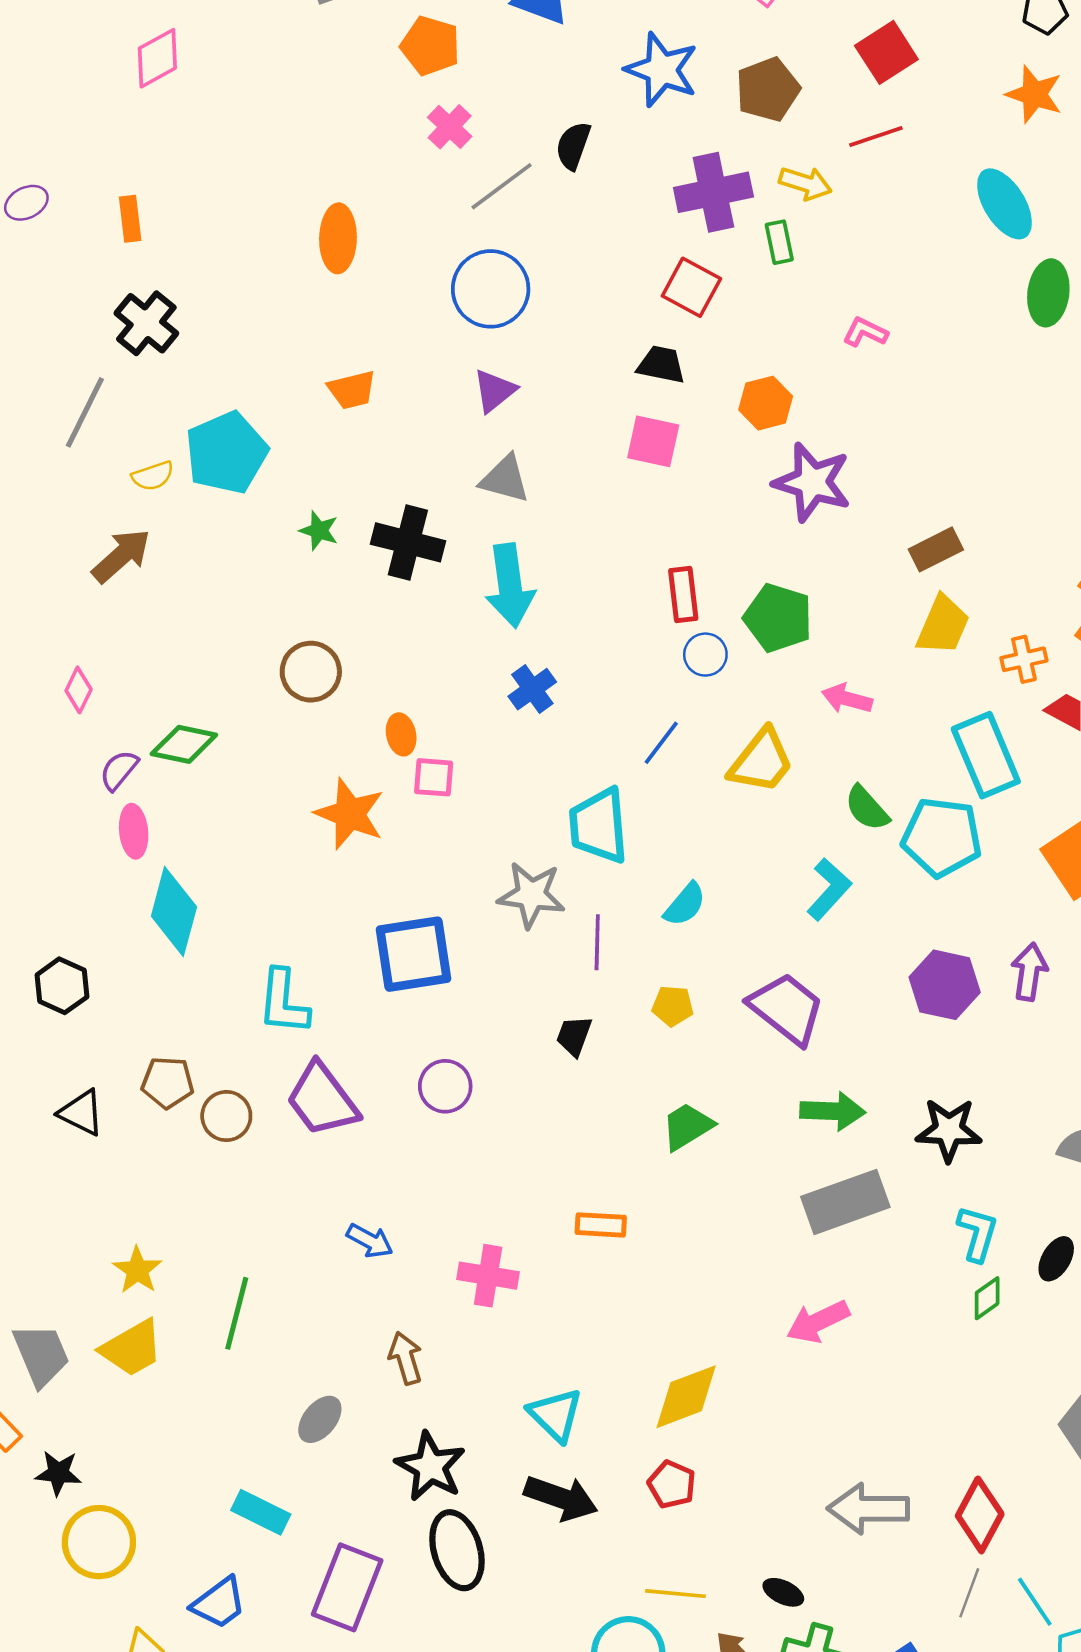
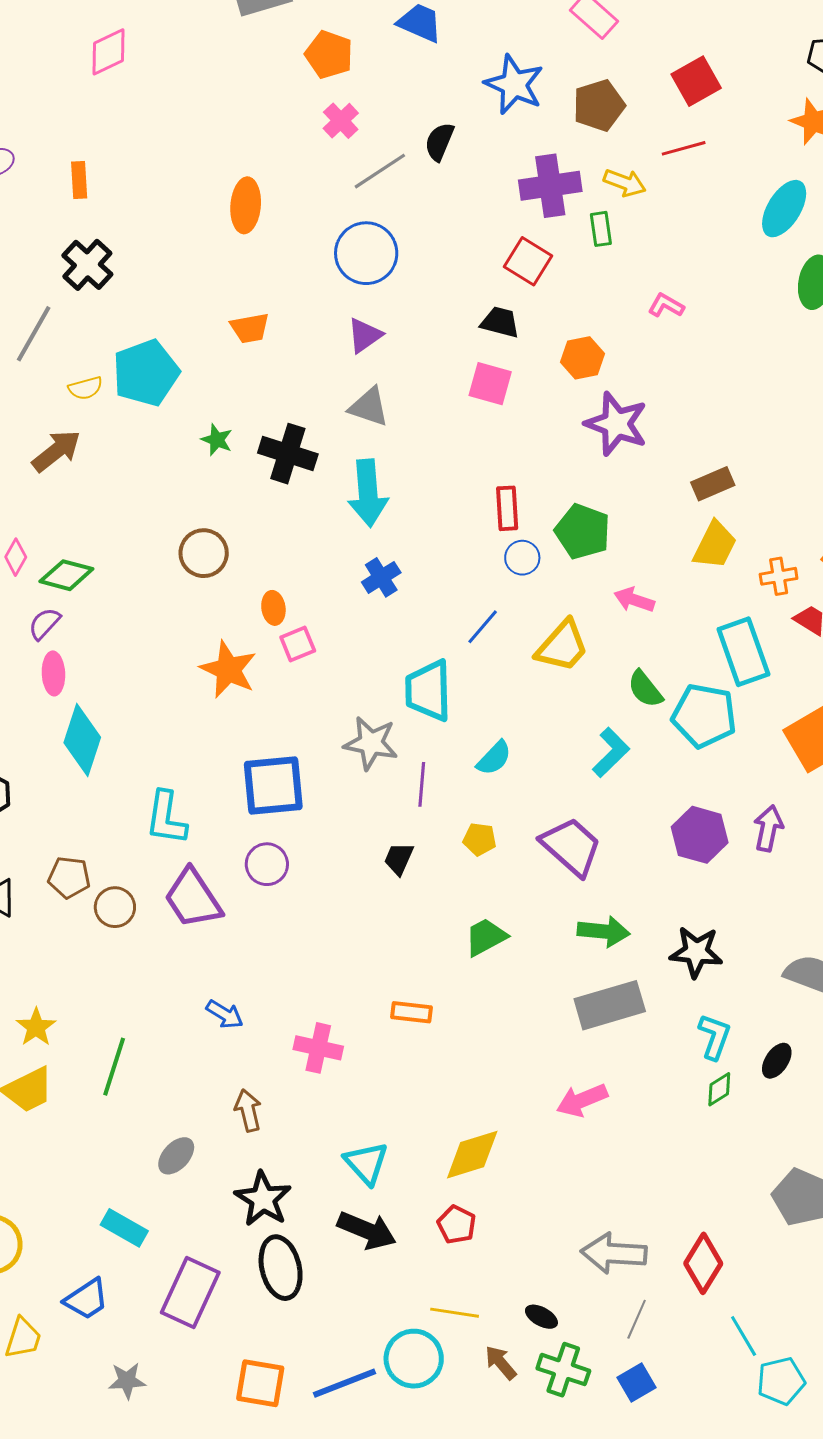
cyan ellipse: (1004, 204) -> (784, 209), turned 60
green diamond: (184, 744) -> (66, 575), moved
pink square: (434, 777) -> (298, 644), turned -30
purple circle: (445, 1086) -> (267, 864), moved
gray line: (969, 1593) -> (637, 1319), moved

